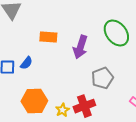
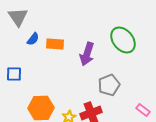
blue semicircle: (26, 63) -> (33, 39), moved

